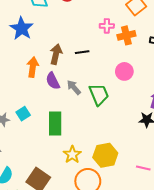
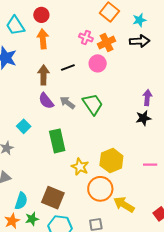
pink cross: (107, 26) -> (86, 38), turned 32
orange arrow: (33, 67) -> (43, 39), moved
pink circle: (124, 71) -> (98, 63), moved
cyan square: (23, 114) -> (24, 126), moved

